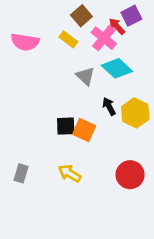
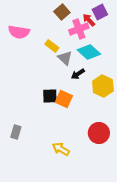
pink cross: (104, 38) -> (79, 29), turned 30
yellow rectangle: (68, 39) -> (52, 46), moved
black arrow: (109, 106) -> (78, 74), moved, turned -96
yellow arrow: (70, 173) -> (61, 149), moved

